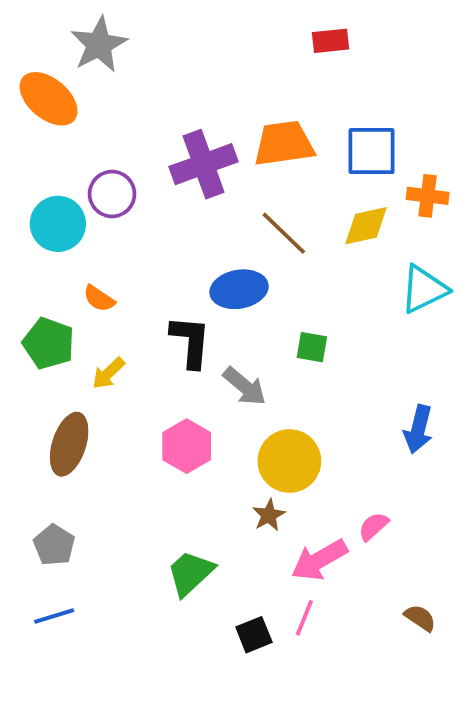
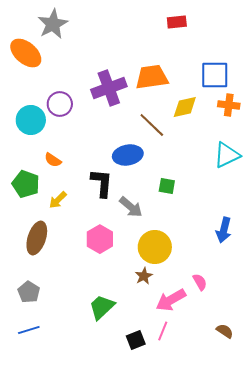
blue square: (372, 151) -> (215, 75), moved
yellow diamond: (366, 226) -> (185, 107), moved
pink semicircle: (373, 526) -> (200, 282), turned 102

